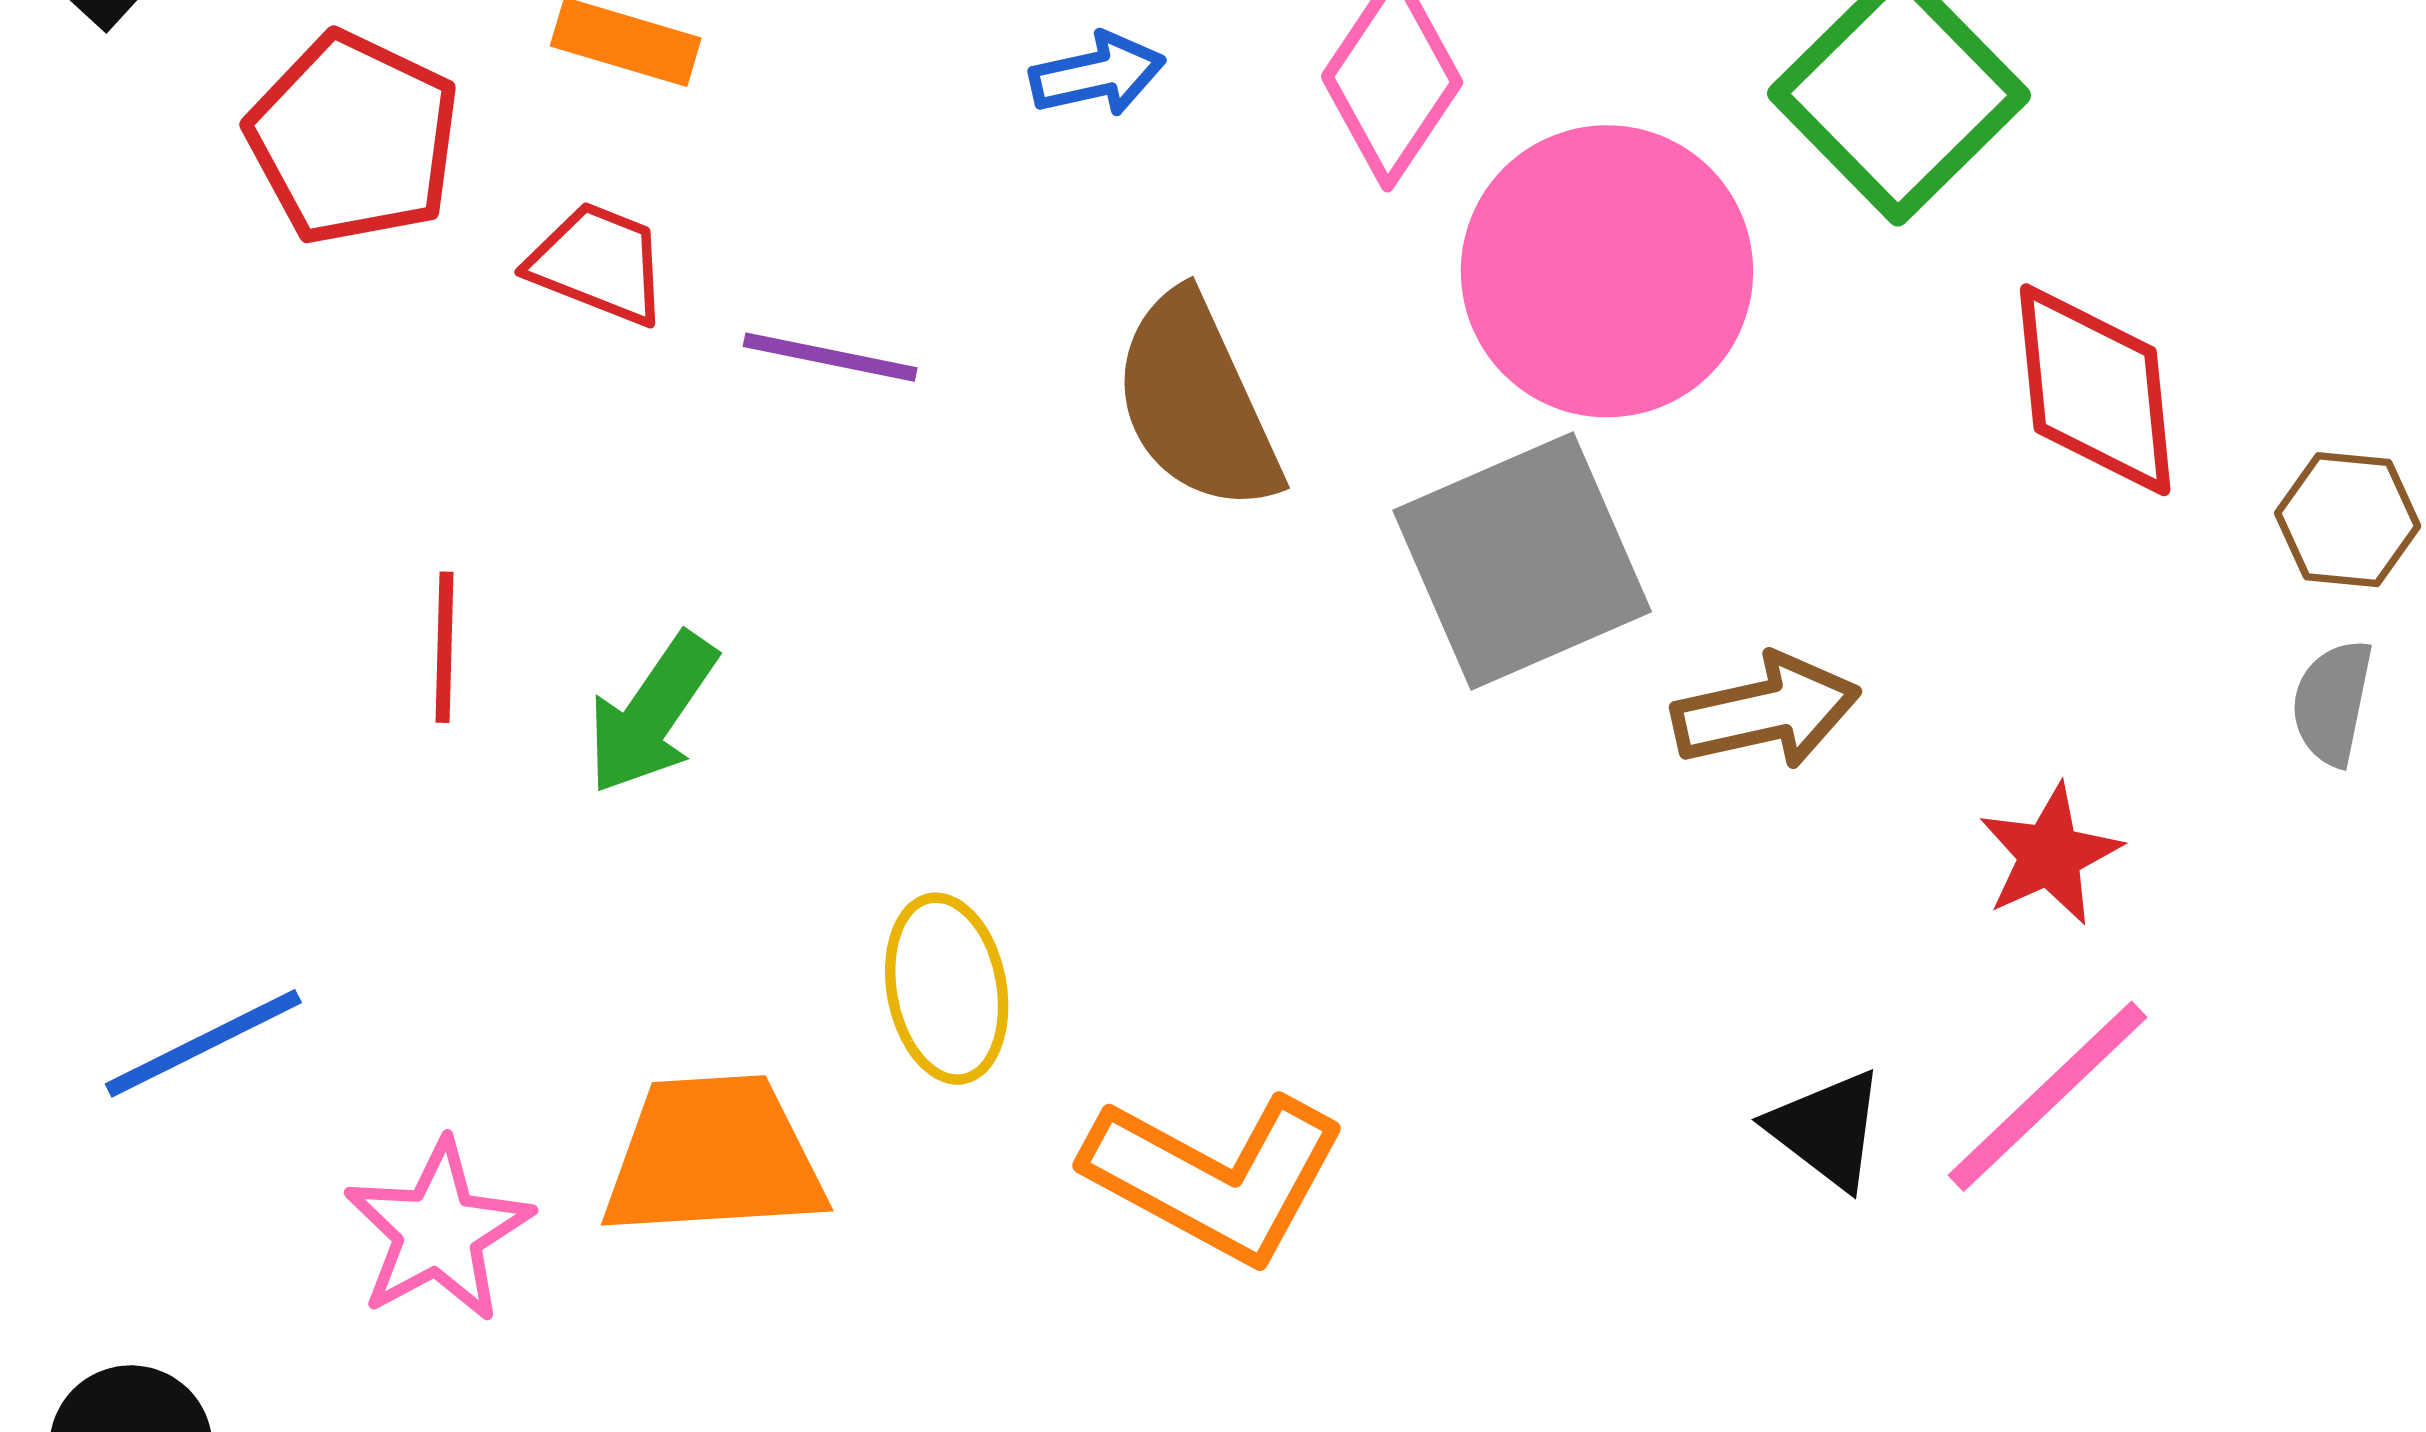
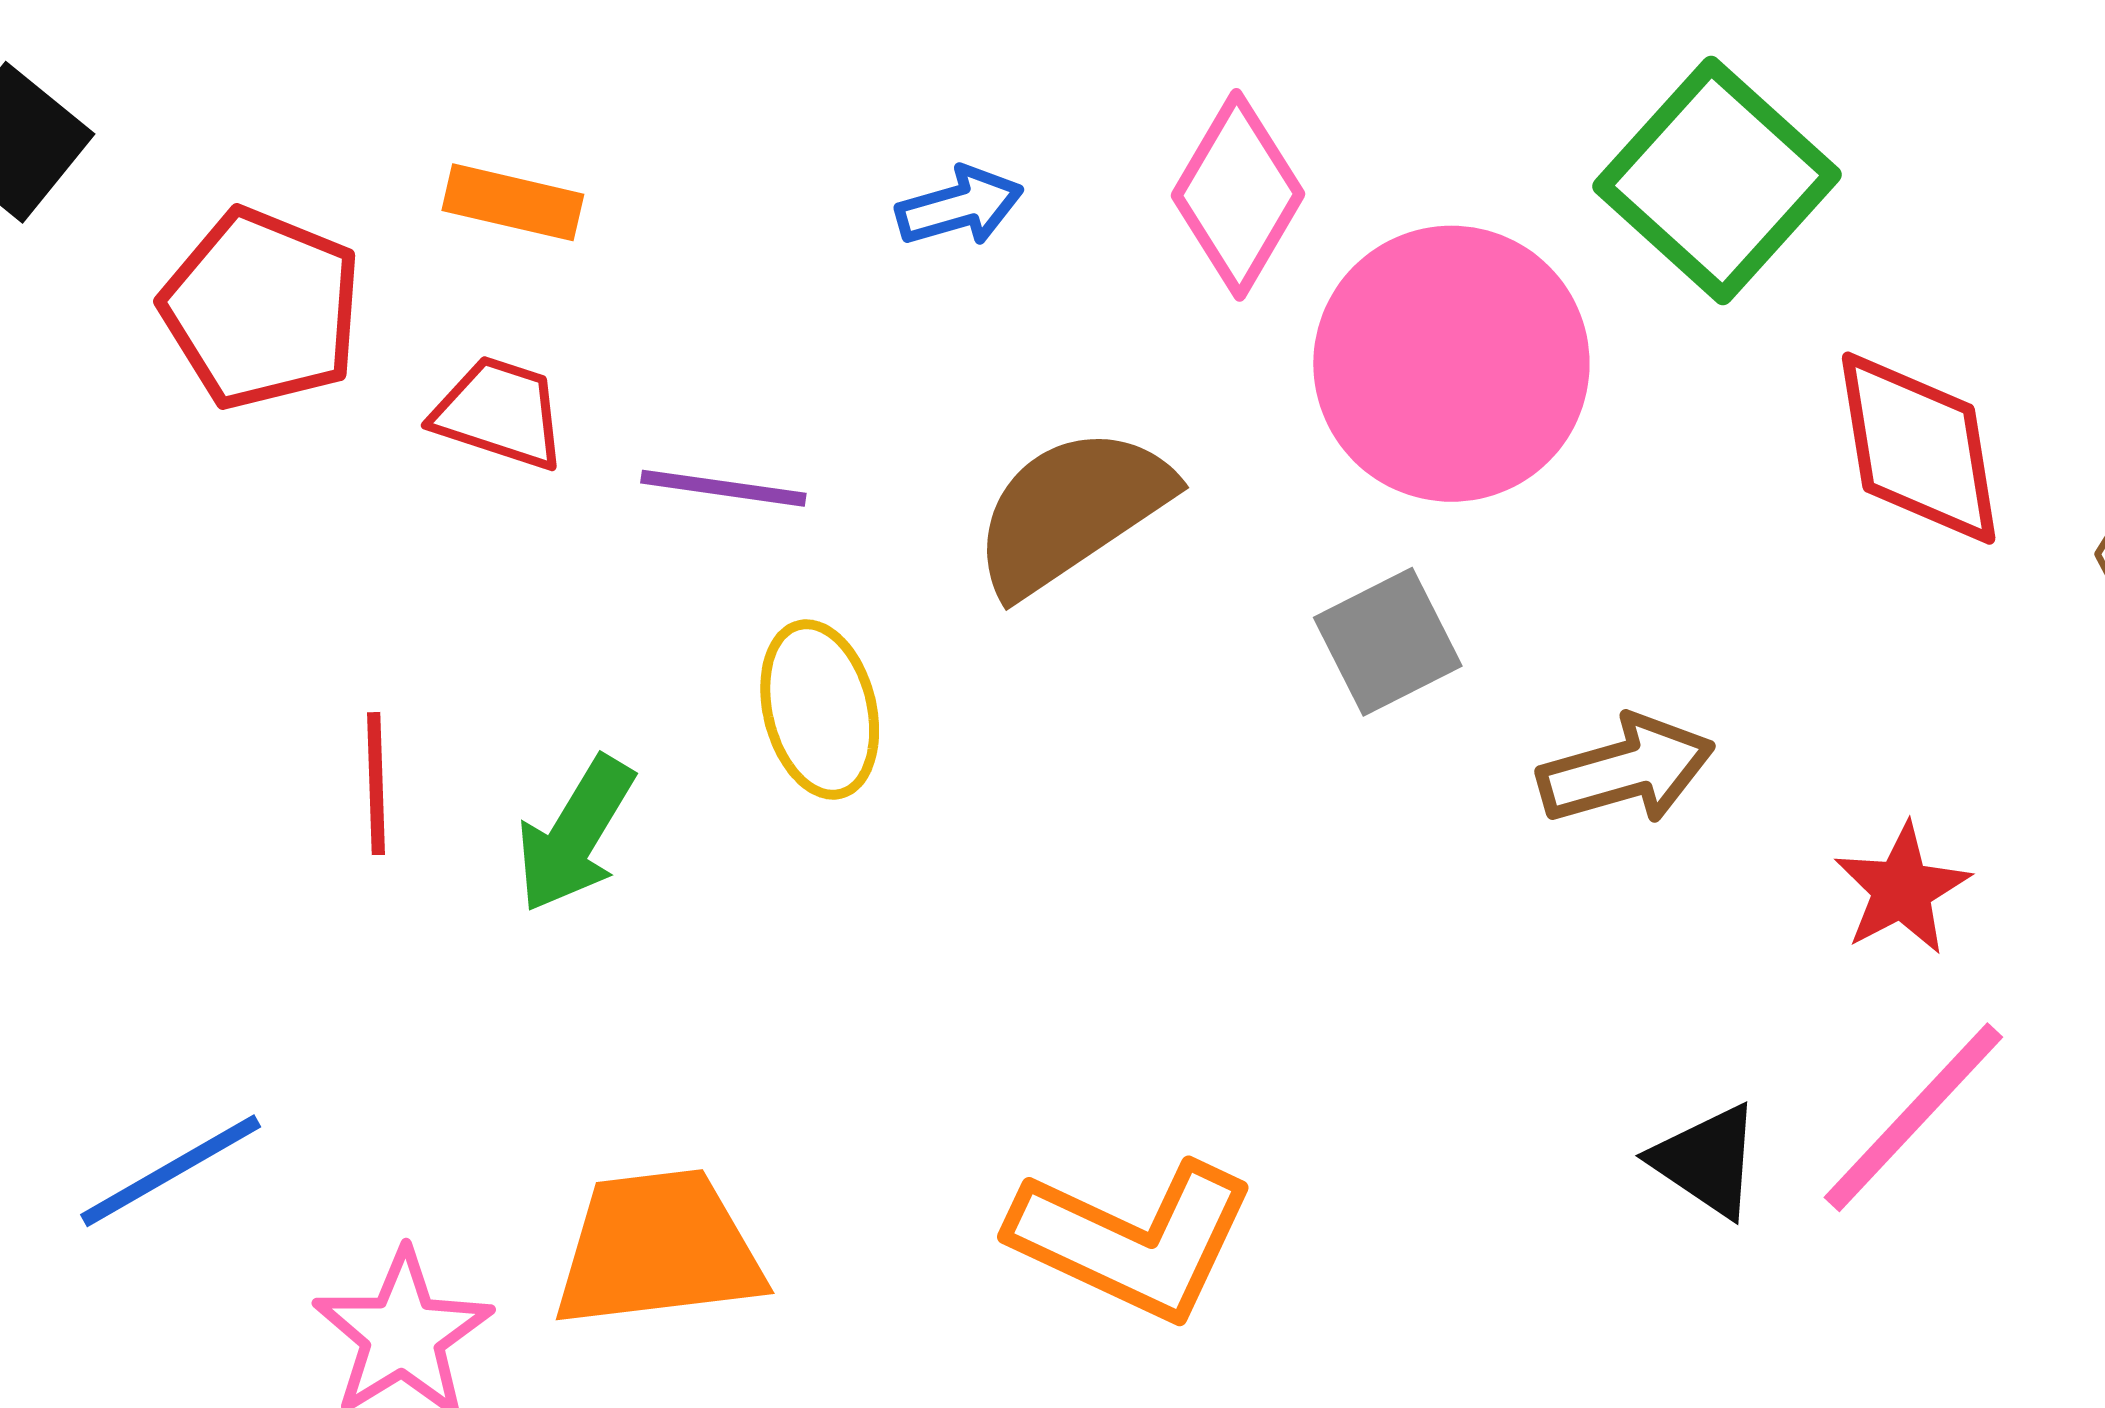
brown semicircle: (1196, 403) -> (1072, 511), turned 84
gray square: (1522, 561) -> (1388, 642), size x0.6
yellow ellipse: (947, 989) -> (820, 710), moved

